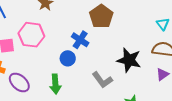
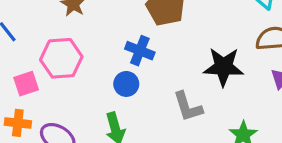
gray L-shape: (102, 80) -> (188, 107), turned 30

